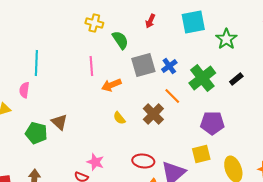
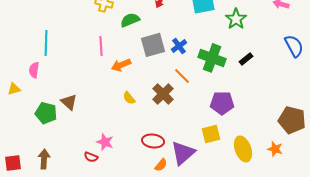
green semicircle: (120, 40) -> (130, 20), turned -78
green cross: (202, 78) -> (212, 58), turned -32

